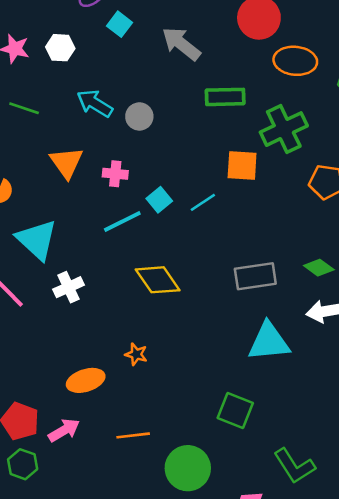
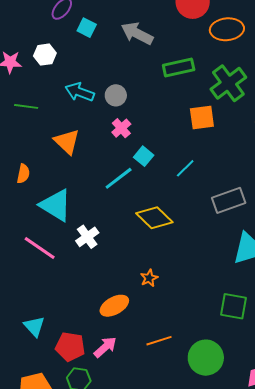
pink cross: (115, 174) -> (121, 128), moved, turned -36
cyan line: (203, 202) -> (185, 168), moved
orange star: (136, 354) -> (149, 278), turned -30

